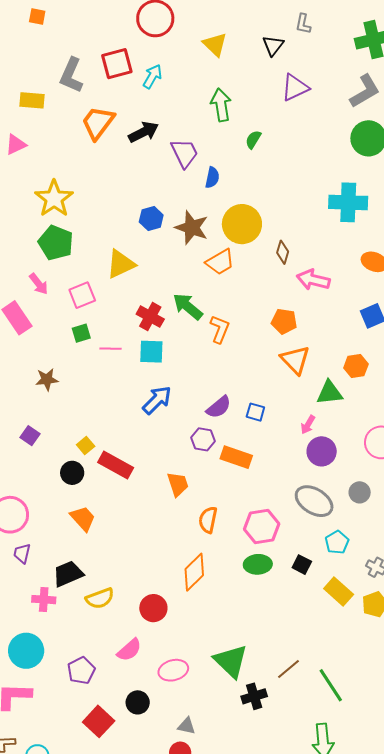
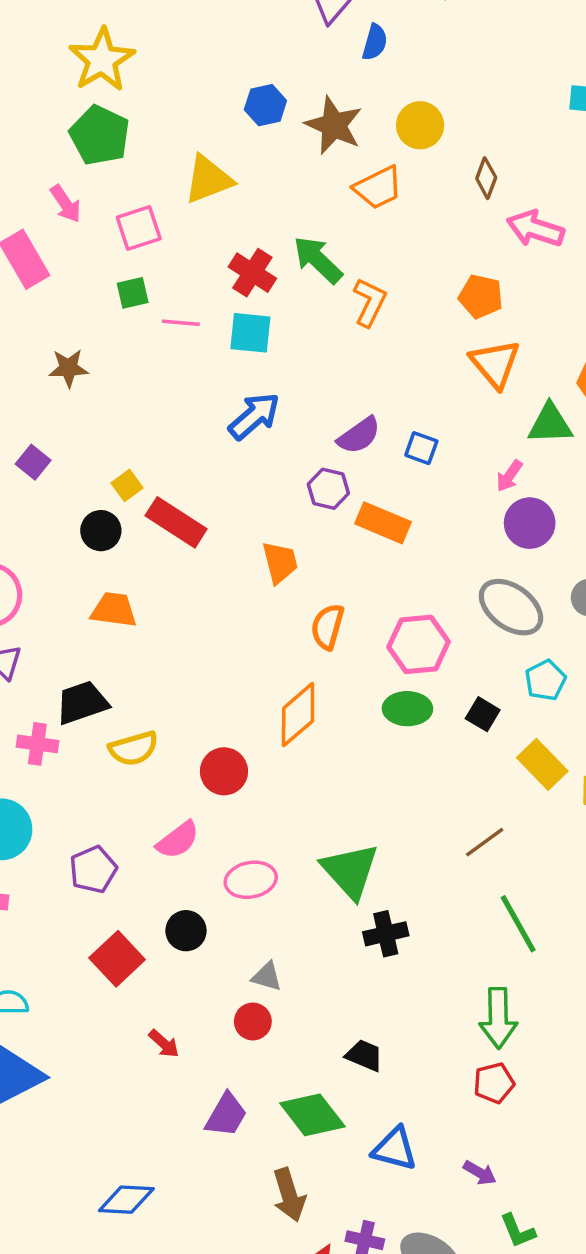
yellow circle: (242, 224) -> (420, 125), size x0.7
orange trapezoid: (83, 518) -> (114, 610), turned -44
brown line: (289, 669) -> (485, 842), moved

